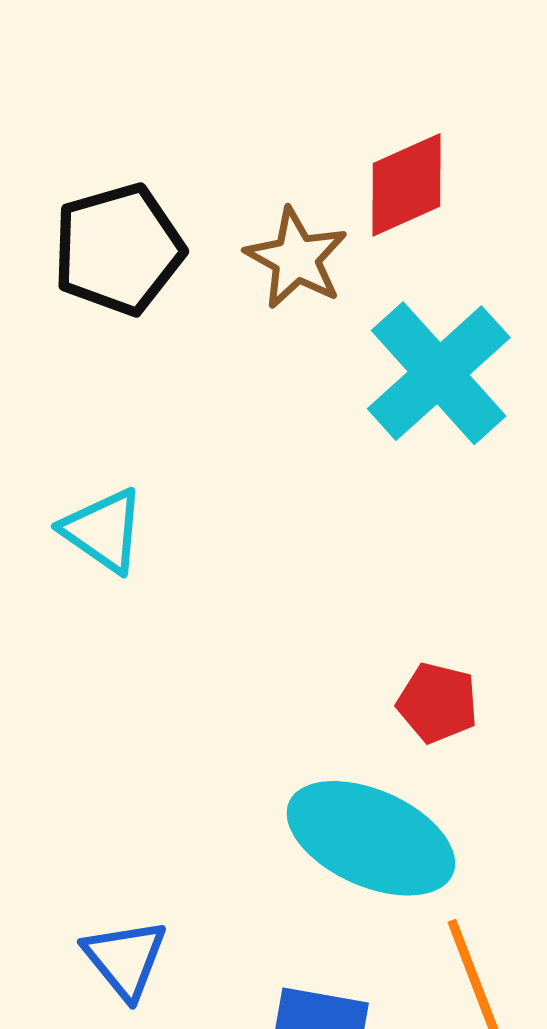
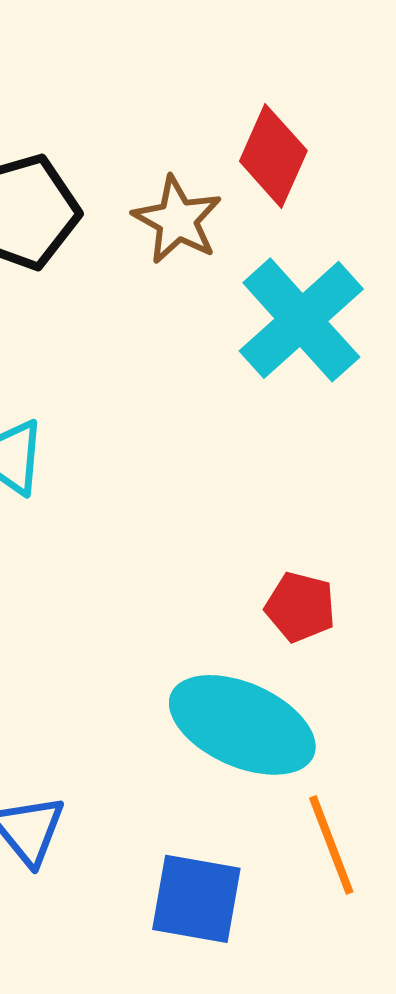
red diamond: (406, 185) -> (273, 156), turned -42

